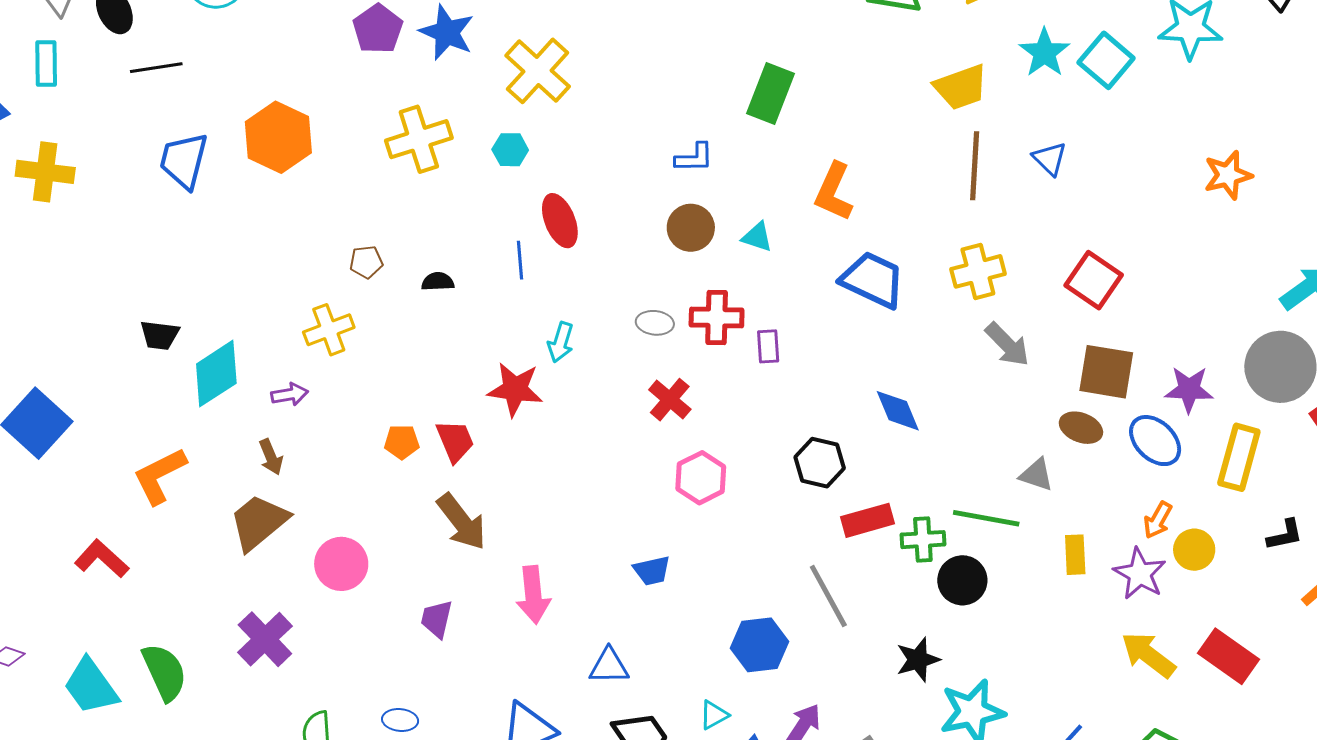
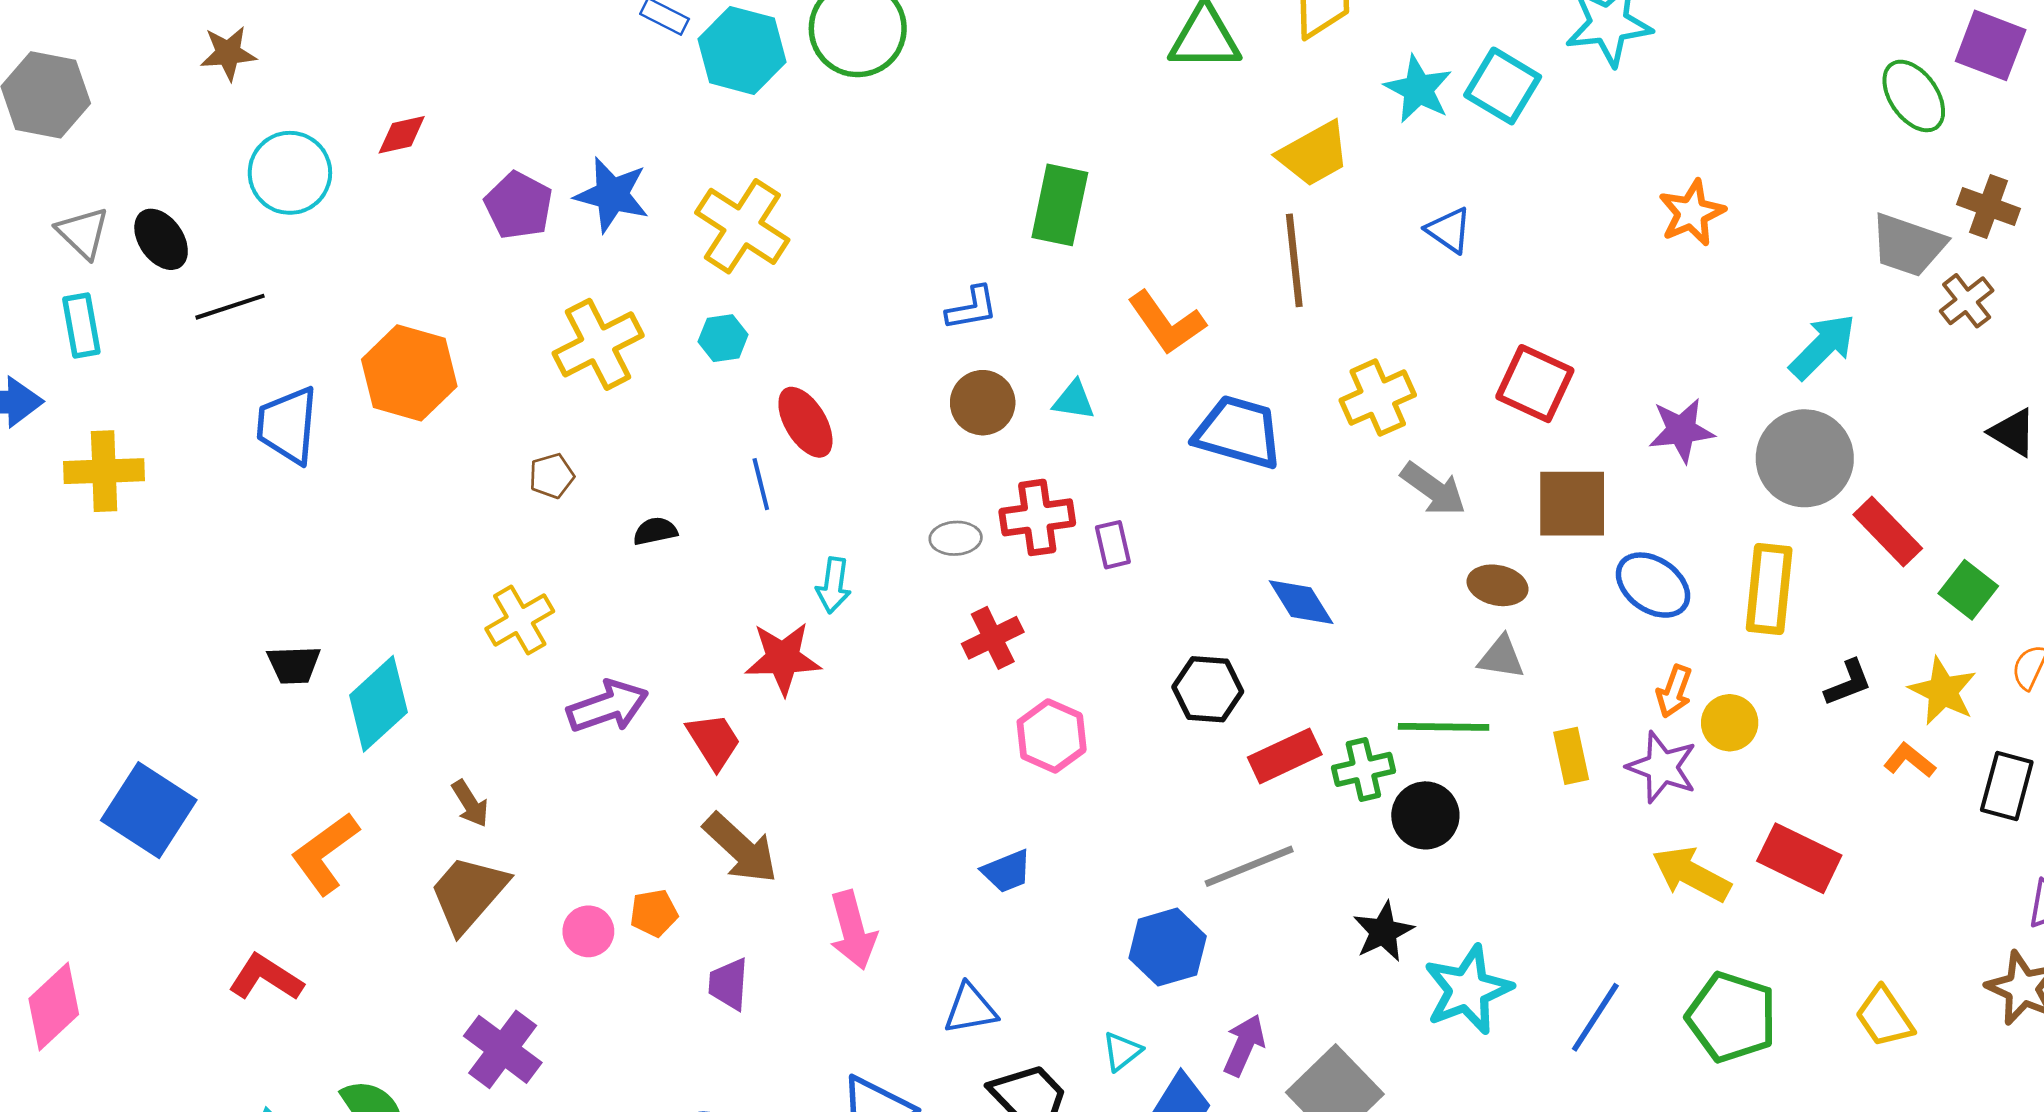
brown line: (975, 166) -> (1294, 260), moved
orange L-shape: (834, 192) -> (1166, 323), turned -50
brown pentagon: (366, 262) -> (552, 476), moved
purple star: (1189, 389) -> (1681, 430), moved
purple arrow: (290, 394) -> (608, 706), moved, size x1.6
red cross: (670, 400) -> (993, 638), turned 33
brown ellipse: (1081, 428) -> (1498, 585), moved
orange pentagon: (402, 442) -> (654, 913), moved
pink circle: (341, 564) -> (588, 931), size x0.7
gray line: (828, 596) -> (1249, 866), turned -74

